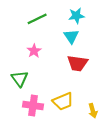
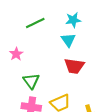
pink star: (34, 51) -> (16, 54), moved
green triangle: (20, 79) -> (31, 81), moved

